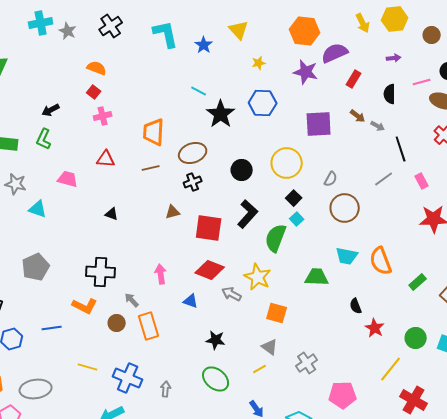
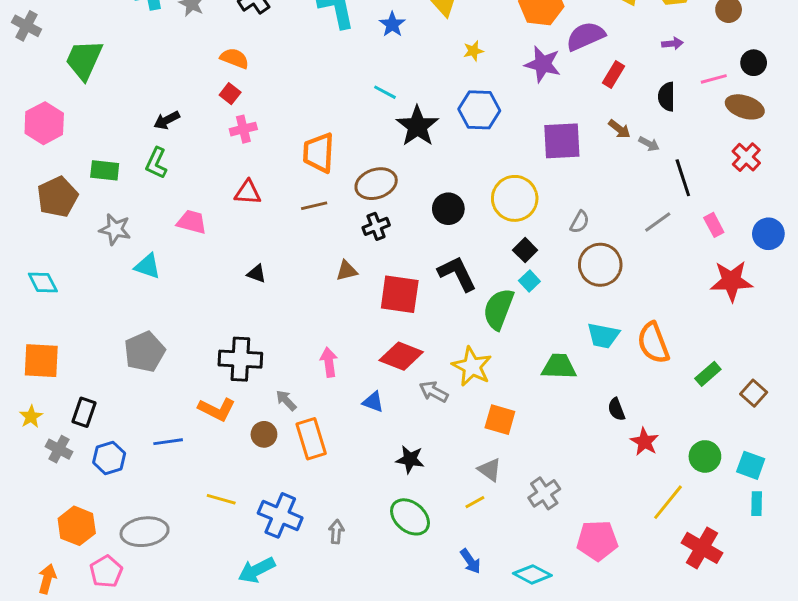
black L-shape: (248, 214) -> (457, 274), turned -68

